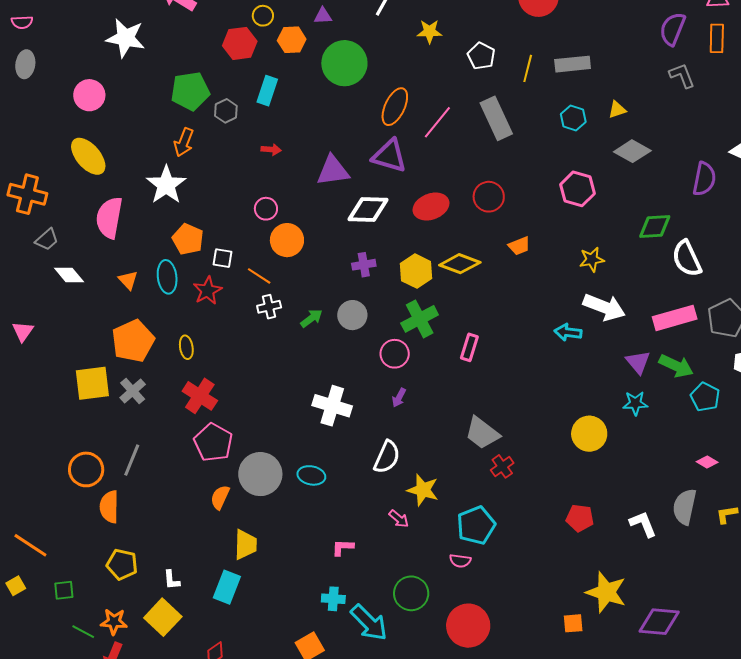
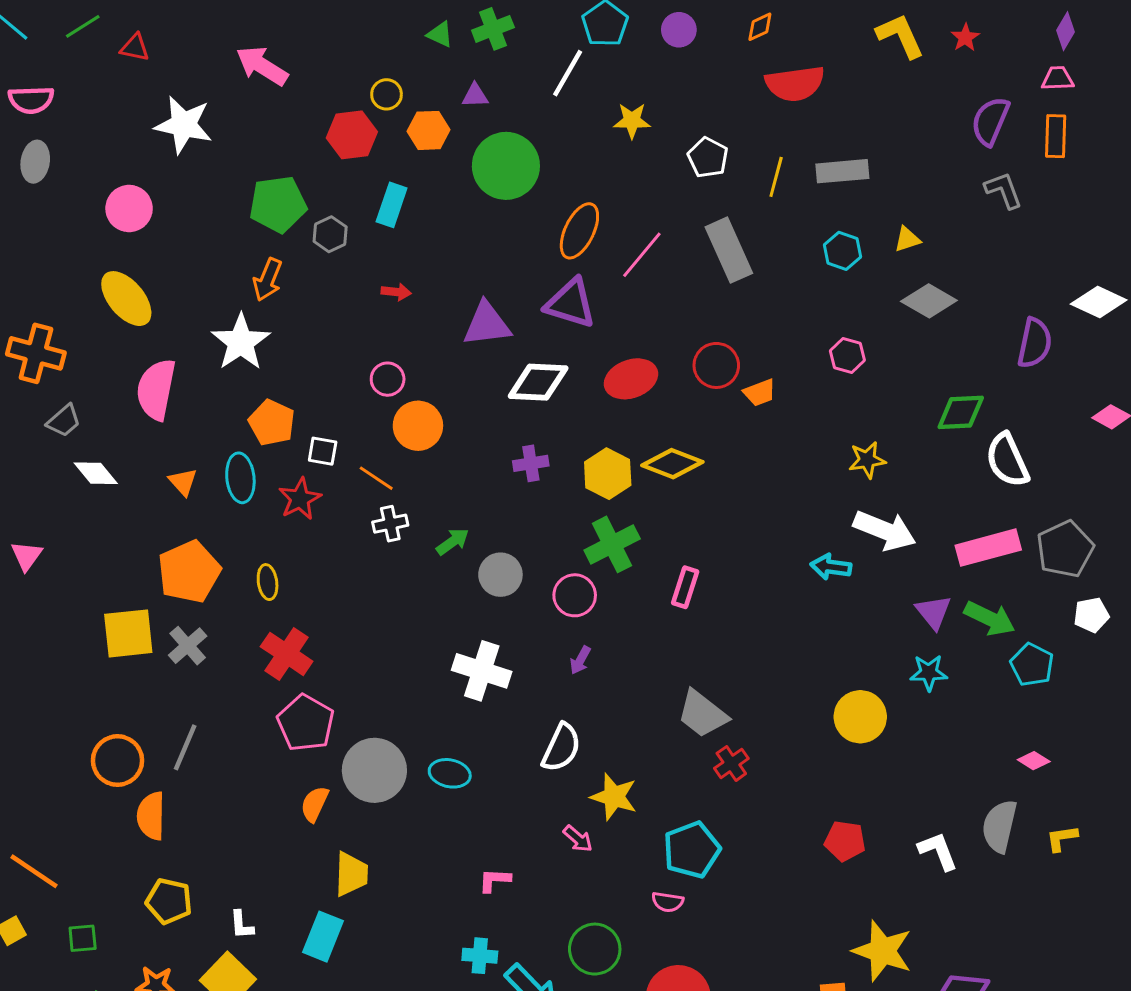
pink semicircle: (22, 22) -> (31, 100), size x1.4
pink hexagon: (578, 189) -> (847, 356), size x0.7
orange trapezoid: (519, 246) -> (760, 393), moved
gray circle: (352, 315) -> (500, 575), moved

